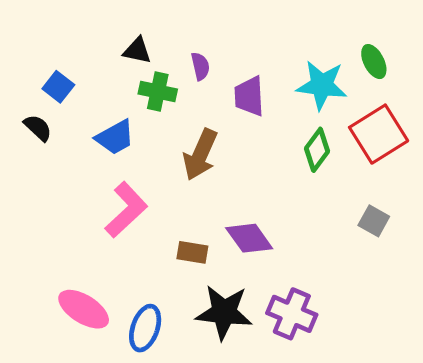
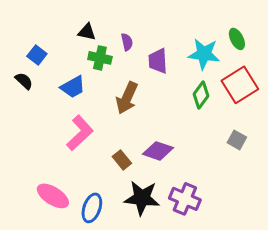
purple diamond: (249, 238) -> (158, 151), turned -36
brown rectangle: (192, 252) -> (122, 160), turned 42

